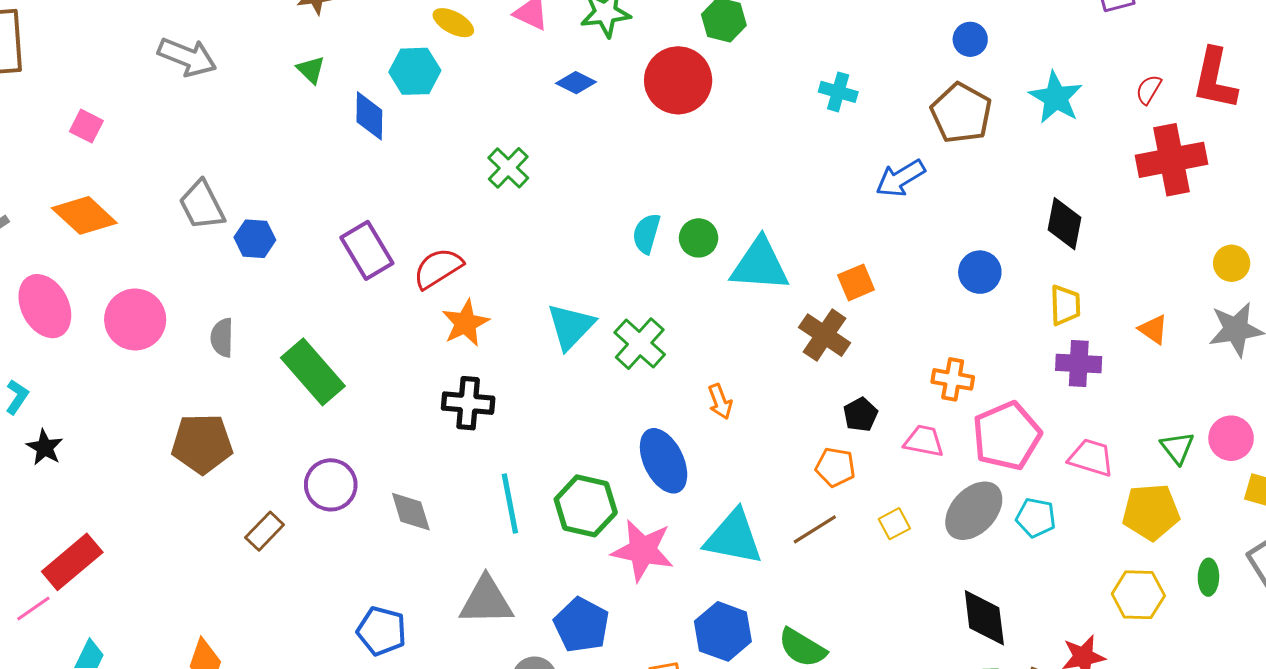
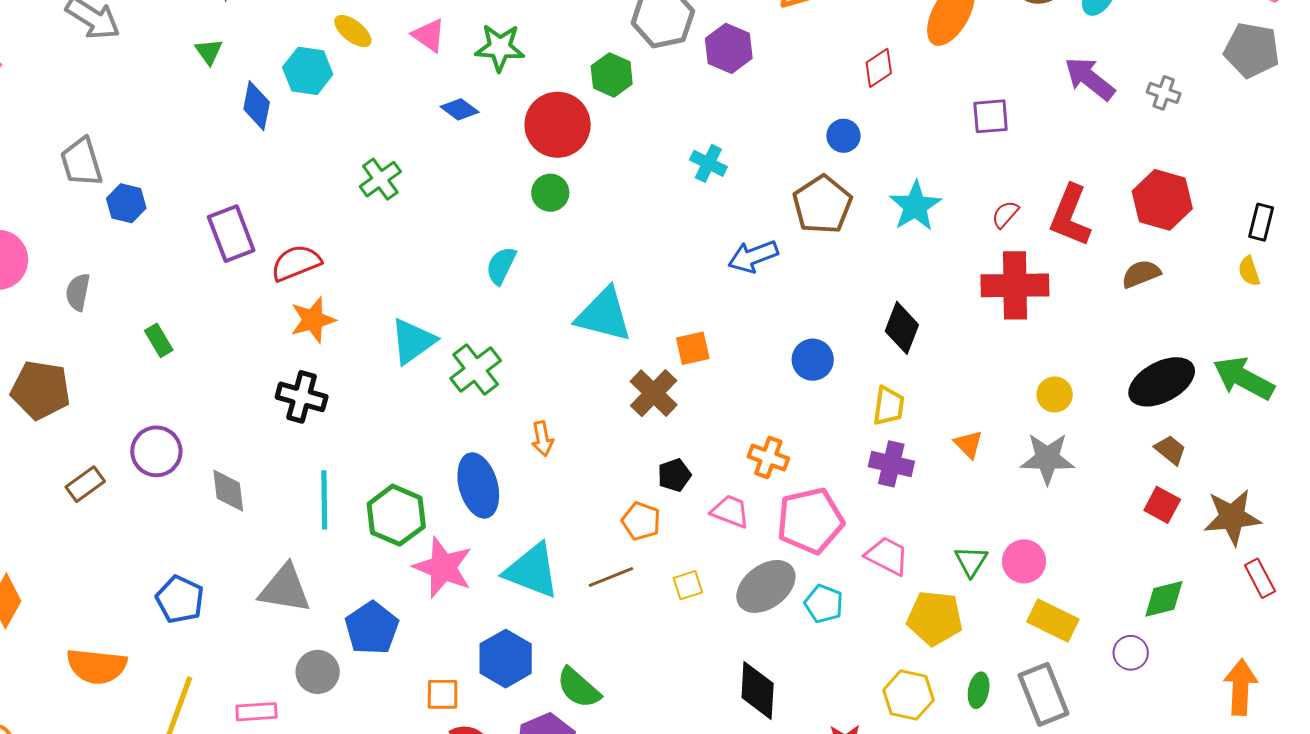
green circle: (699, 238) -> (550, 193), moved
green rectangle: (313, 372) -> (159, 340), size x0.5

